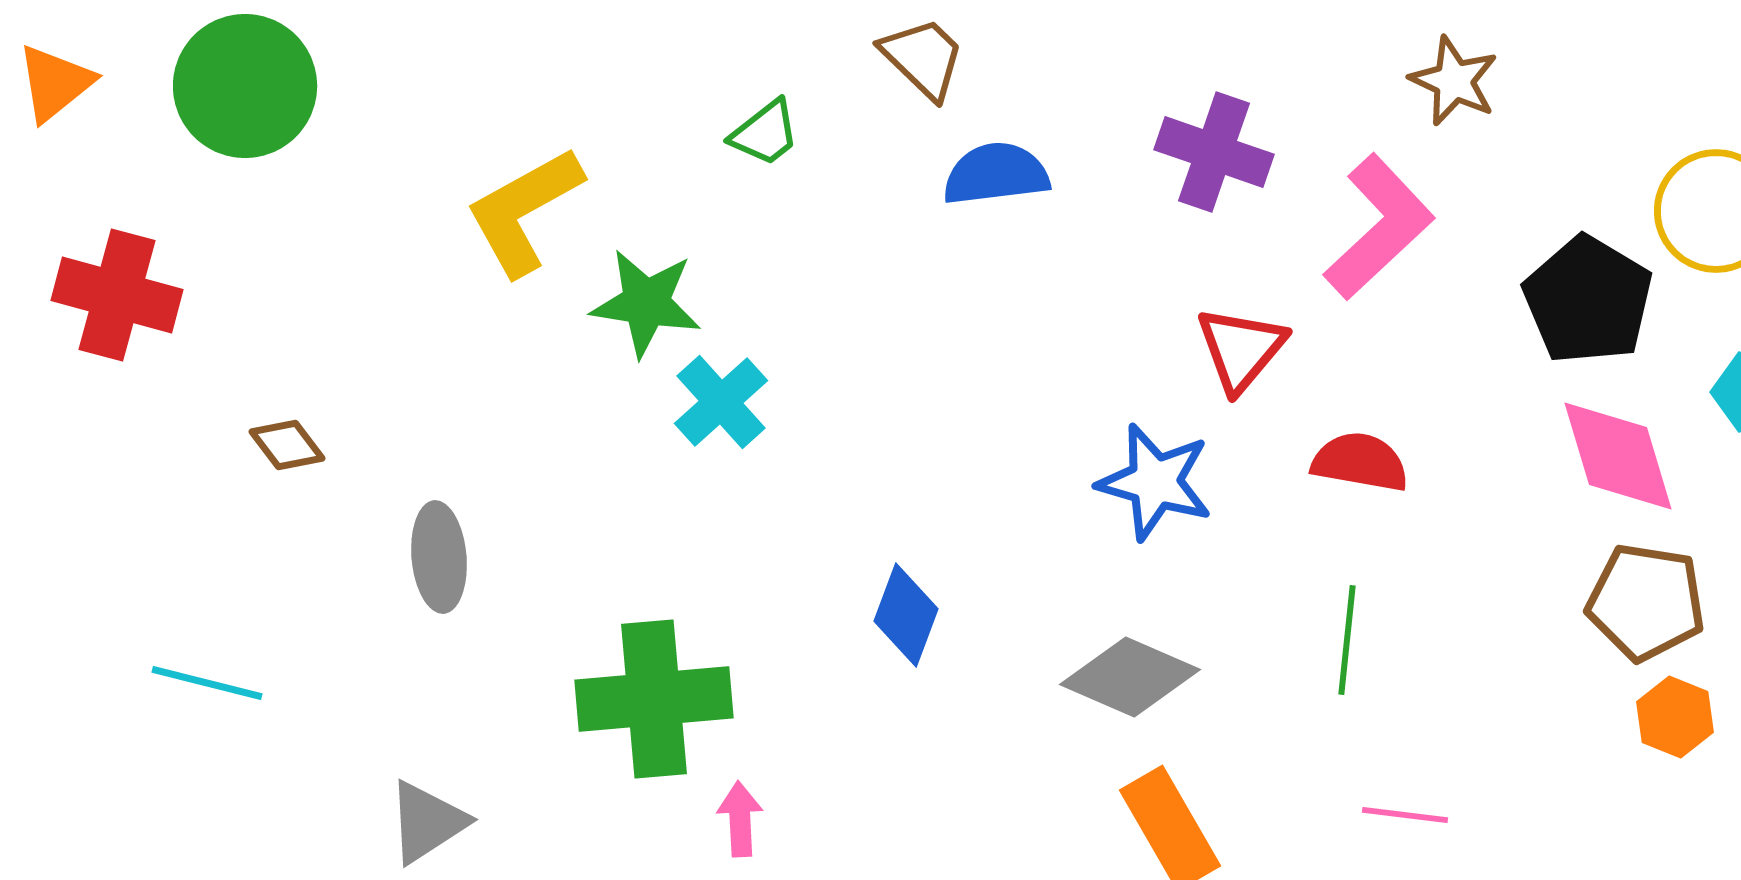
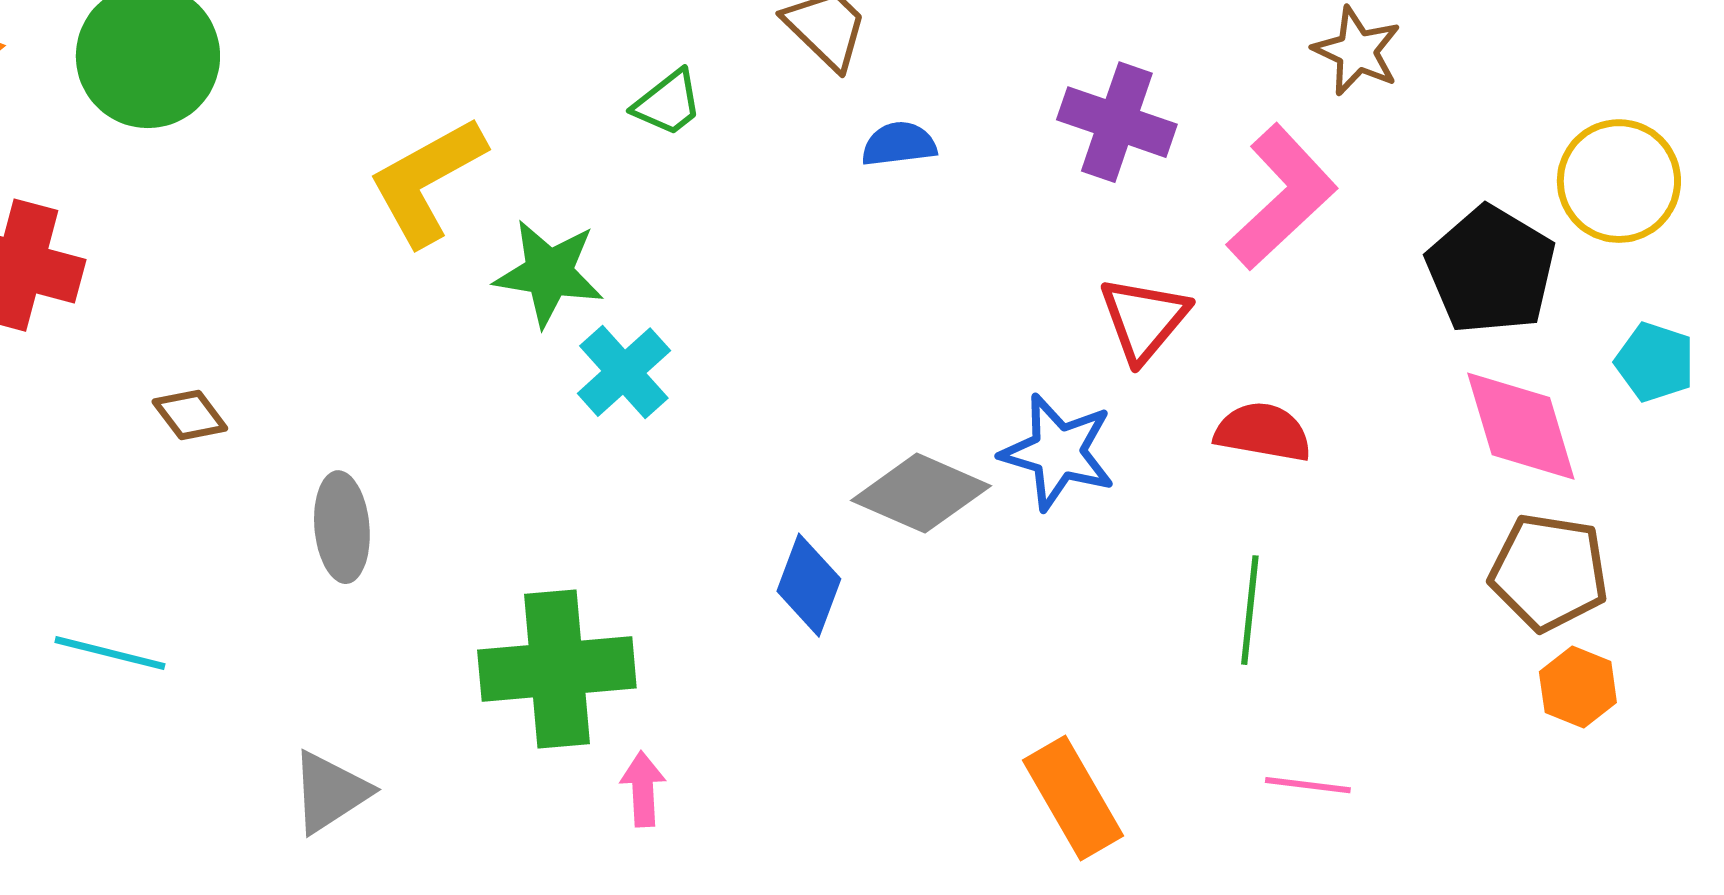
blue semicircle: (996, 174) -> (899, 144), size x0.7
gray diamond: (1130, 677) -> (921, 493), moved

